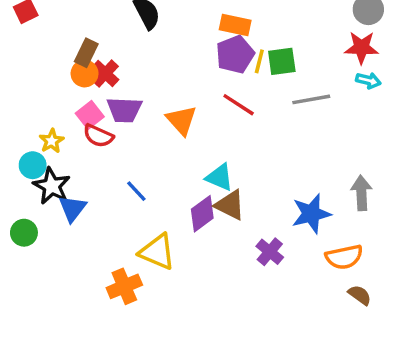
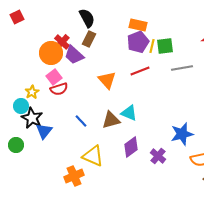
brown rectangle: (86, 53) -> (89, 39), moved
orange circle: (85, 73) -> (51, 53), size x1.5
red cross: (105, 73) -> (62, 42), moved
red line: (239, 105) -> (140, 71), turned -54
purple trapezoid: (124, 110) -> (74, 55), moved, turned 40
red semicircle: (98, 136) -> (59, 89), turned -42
brown triangle: (230, 205) -> (111, 120), moved, turned -42
purple diamond: (202, 214) -> (131, 147), moved

